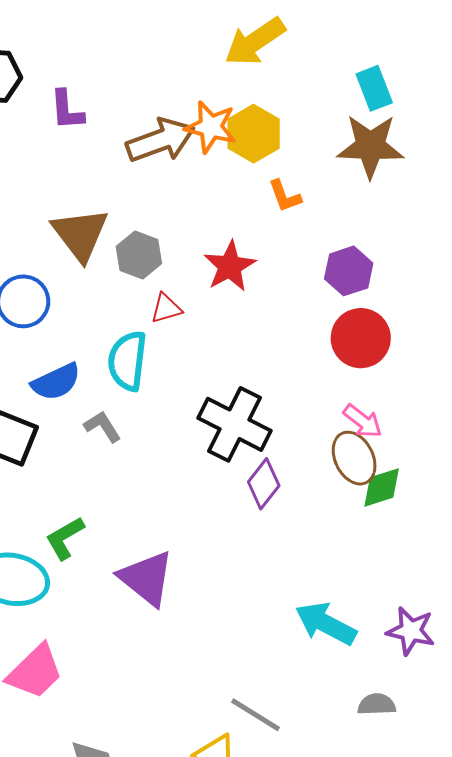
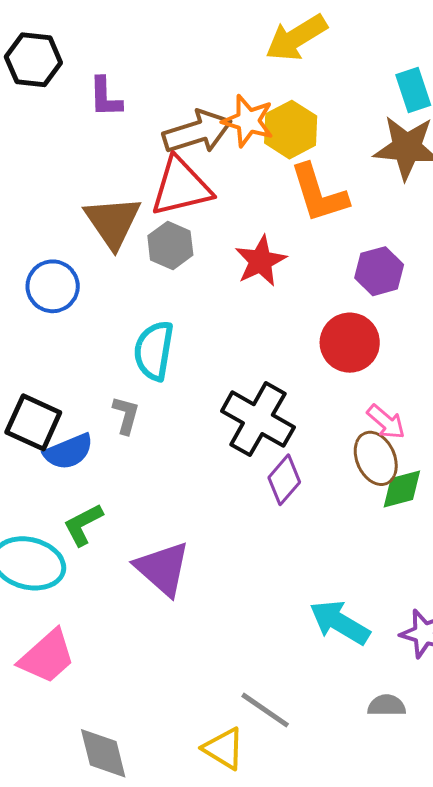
orange L-shape: (285, 196) -> (319, 193), size x1.8
red triangle: (166, 308) -> (181, 187), moved, size x2.0
red circle: (361, 338) -> (350, 343), moved
blue semicircle: (56, 382) -> (69, 452), moved
gray L-shape: (102, 427) -> (126, 415), turned 45

